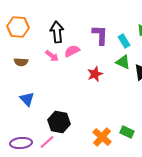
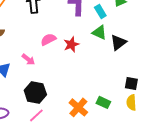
pink semicircle: (72, 51) -> (48, 39), moved
pink arrow: (52, 56) -> (28, 59), moved
pink line: (47, 142) -> (36, 115), moved

